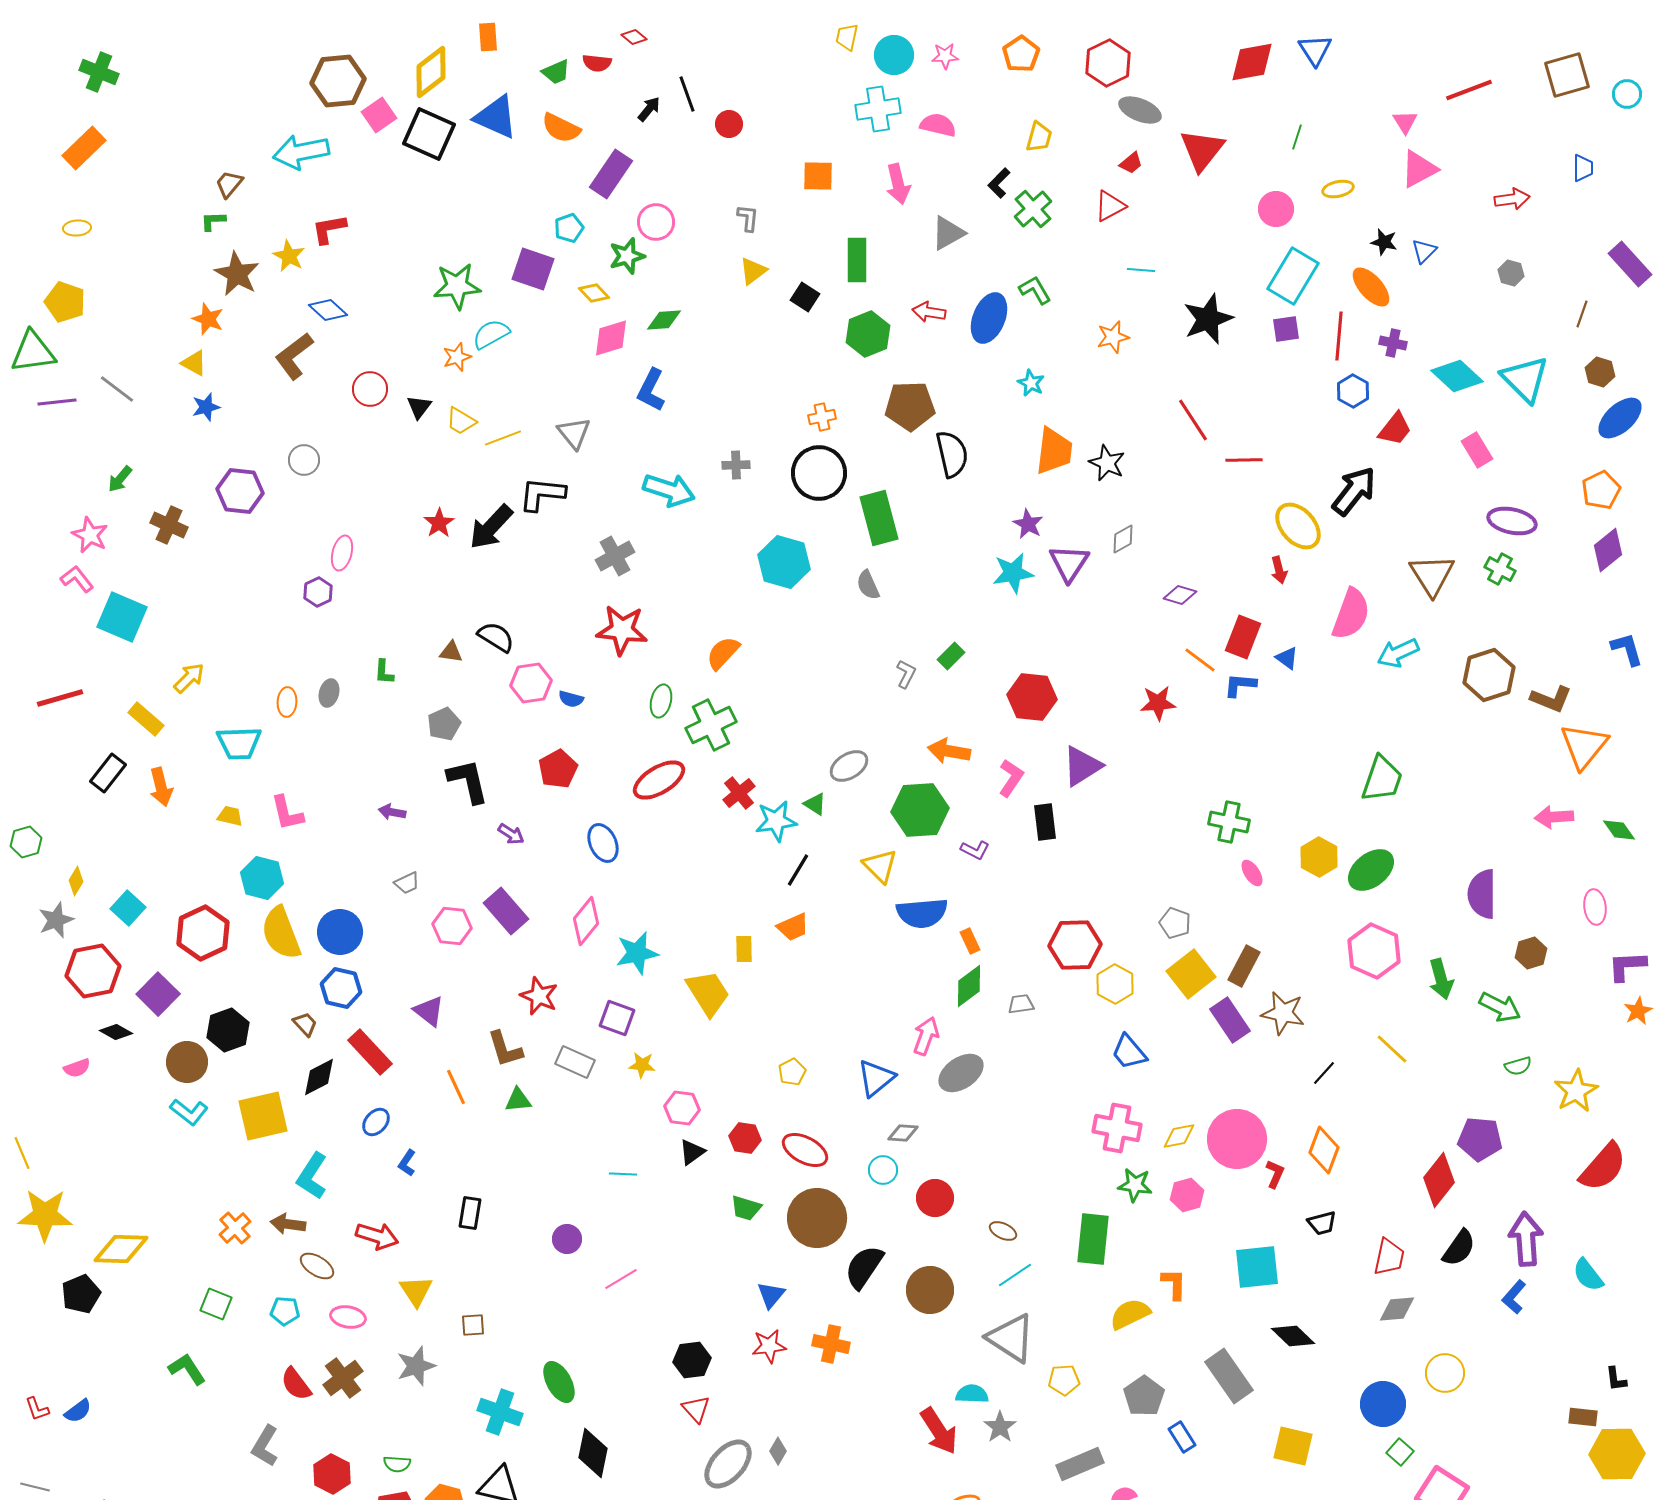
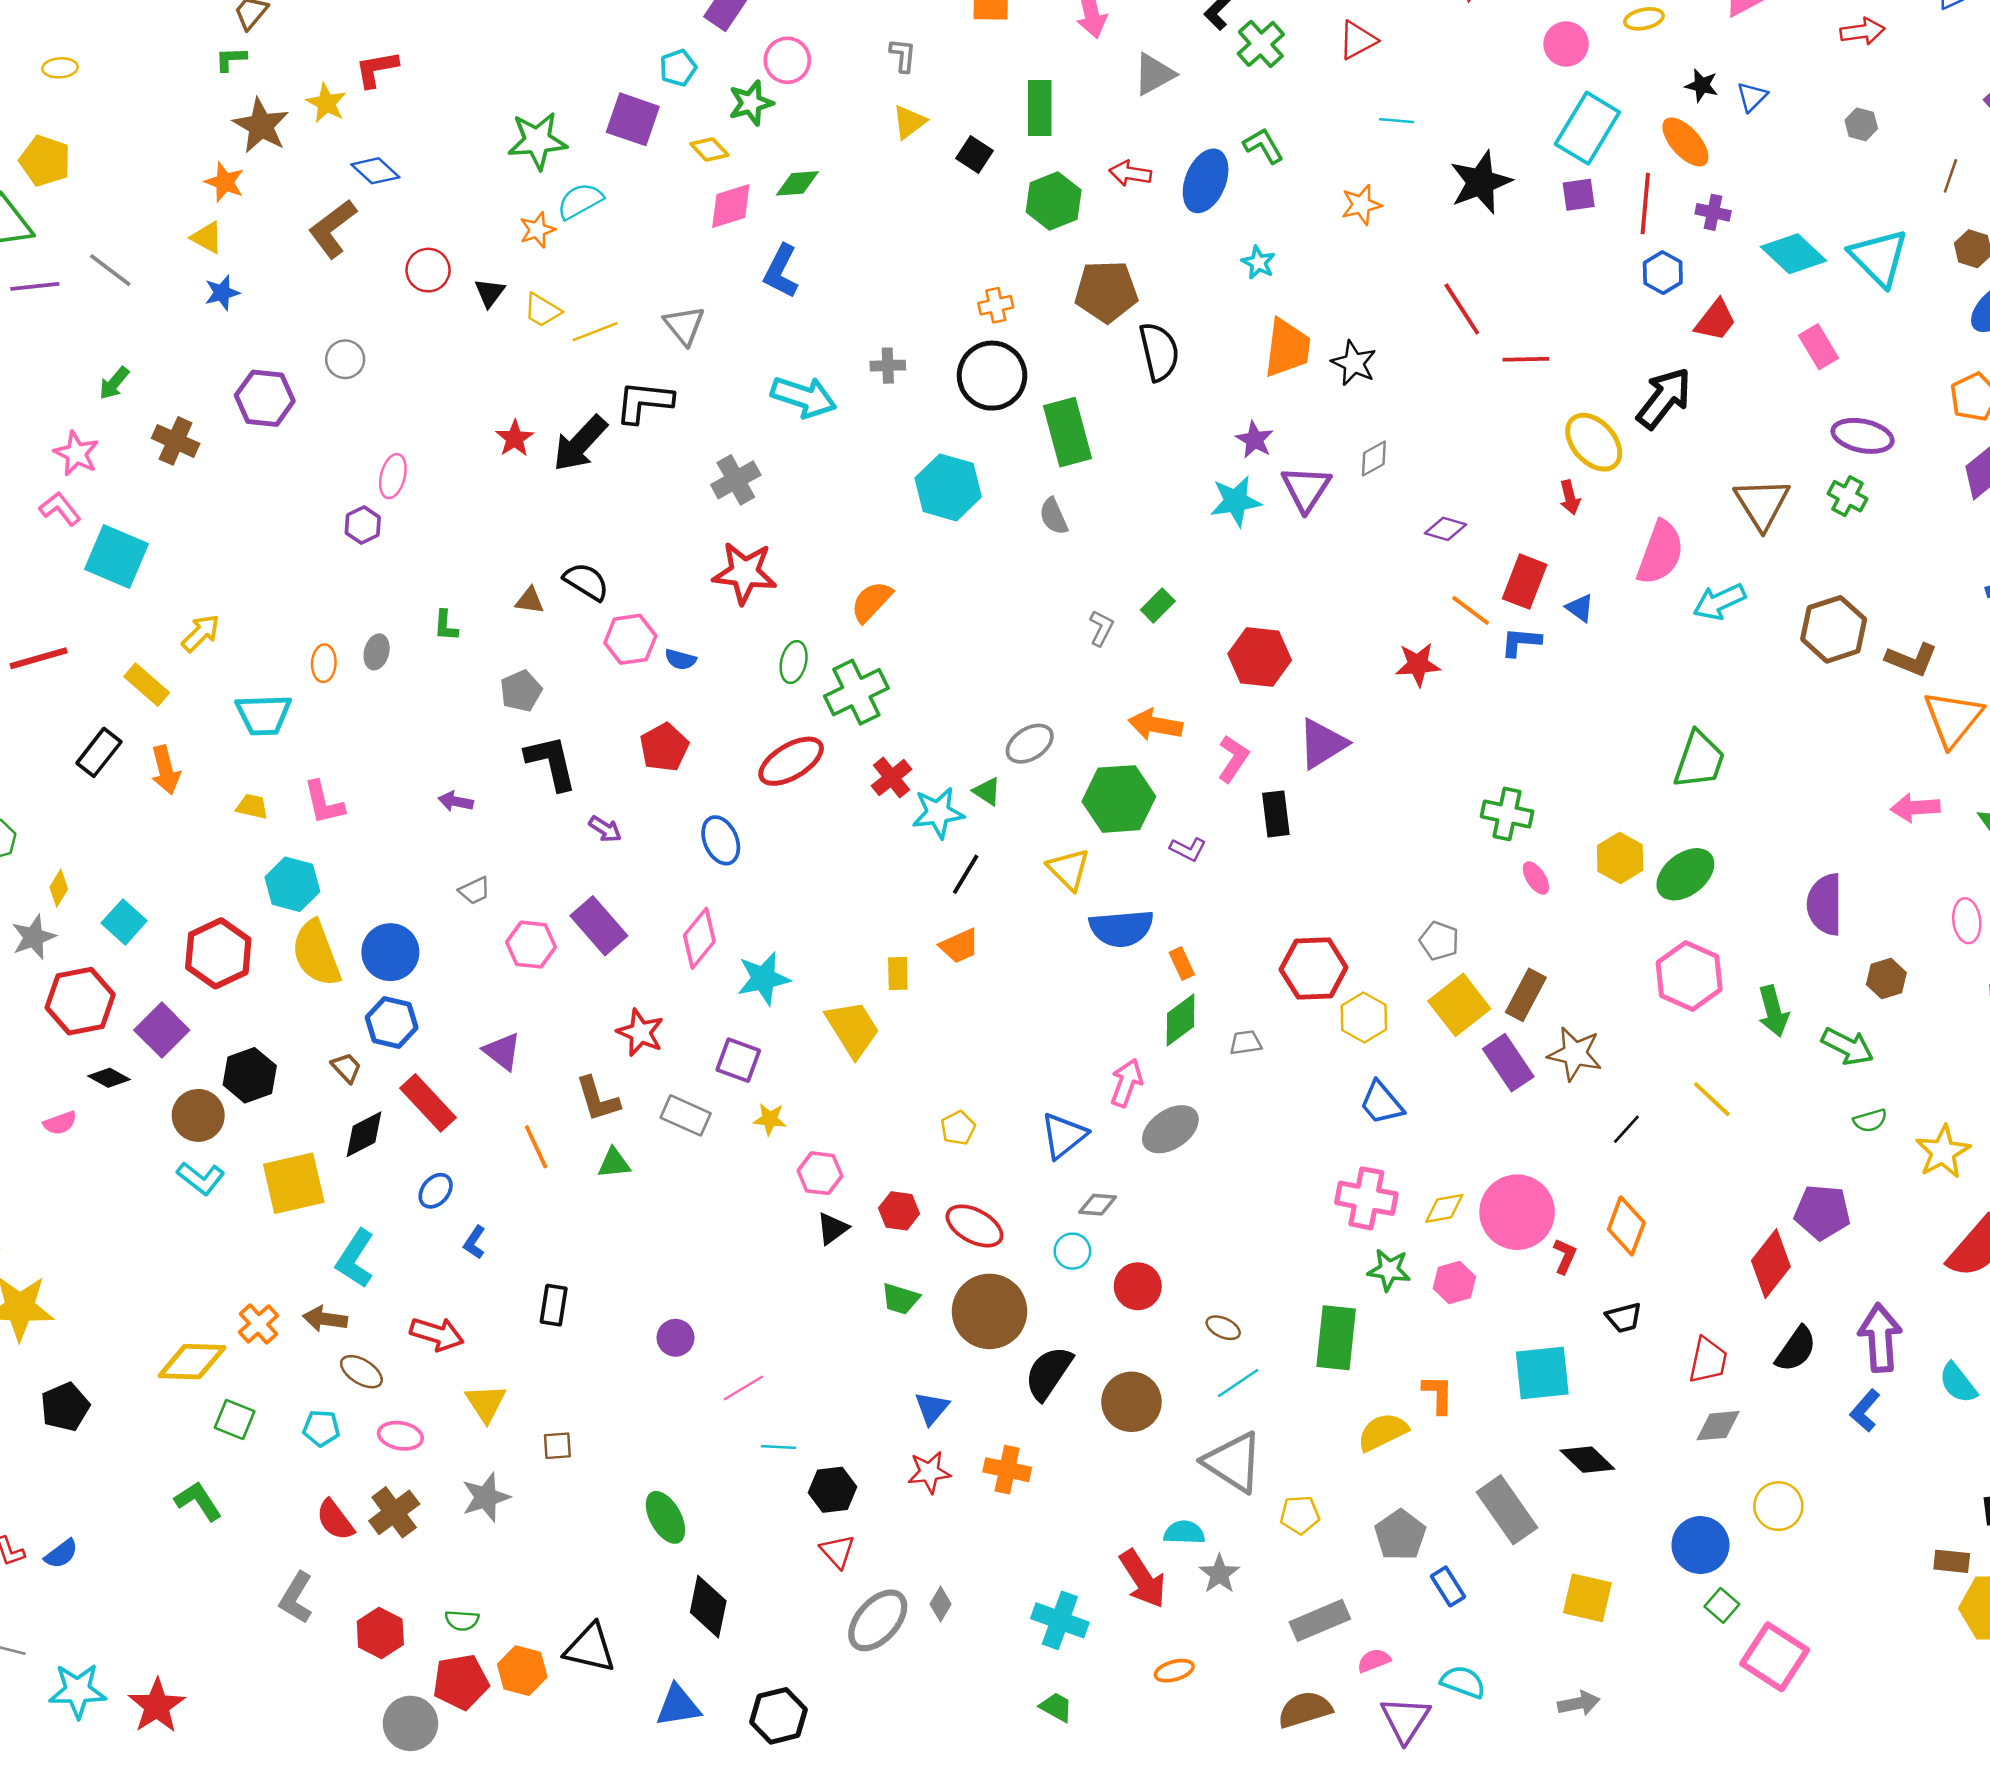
cyan line: (623, 1174) -> (778, 1447), moved
yellow diamond: (121, 1249) -> (192, 1362), moved
cyan cross: (500, 1412) -> (1060, 1620), moved

